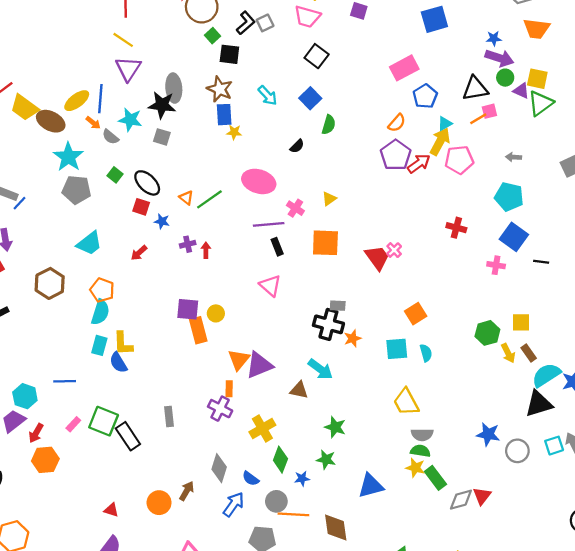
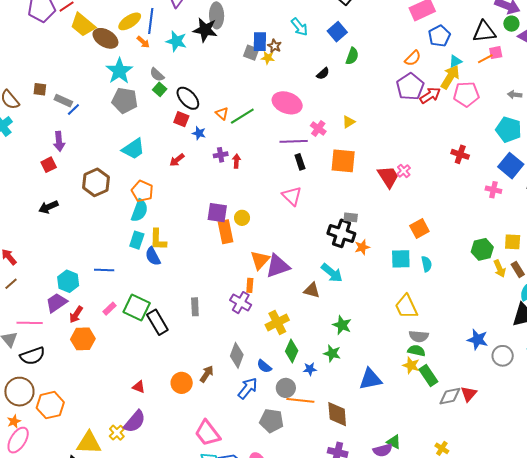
brown star: (220, 89) -> (274, 46), moved, size x0.6
gray semicircle: (111, 137) -> (157, 75), moved
gray square: (162, 137) -> (251, 53), moved

